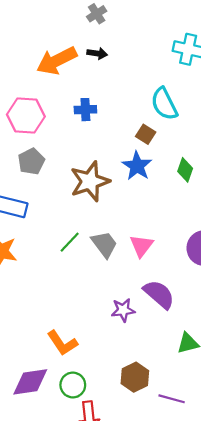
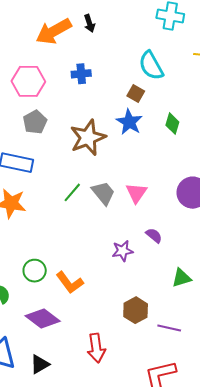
black arrow: (97, 53) -> (89, 23), turned 66
purple semicircle: (159, 294) -> (154, 235), size x0.6
purple diamond: (30, 382) -> (43, 318), turned 48
green circle: (73, 385) -> (35, 271), moved

